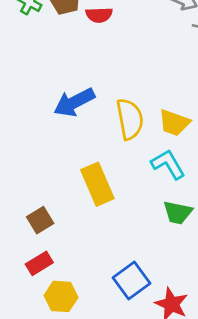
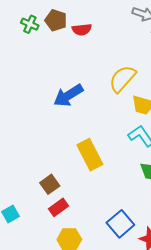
yellow semicircle: (130, 119) -> (122, 79), moved, turned -124
red rectangle: (39, 263) -> (59, 207), moved

